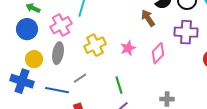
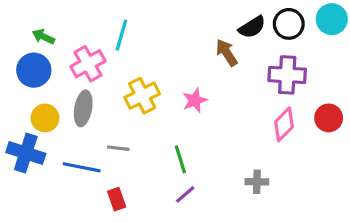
pink diamond: (158, 53) -> (284, 124), moved
gray line: (80, 78) -> (118, 148), turned 40

